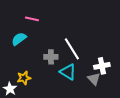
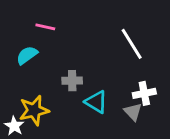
white line: (72, 49) -> (132, 44), moved
yellow star: (24, 78) -> (34, 110), size x1.5

